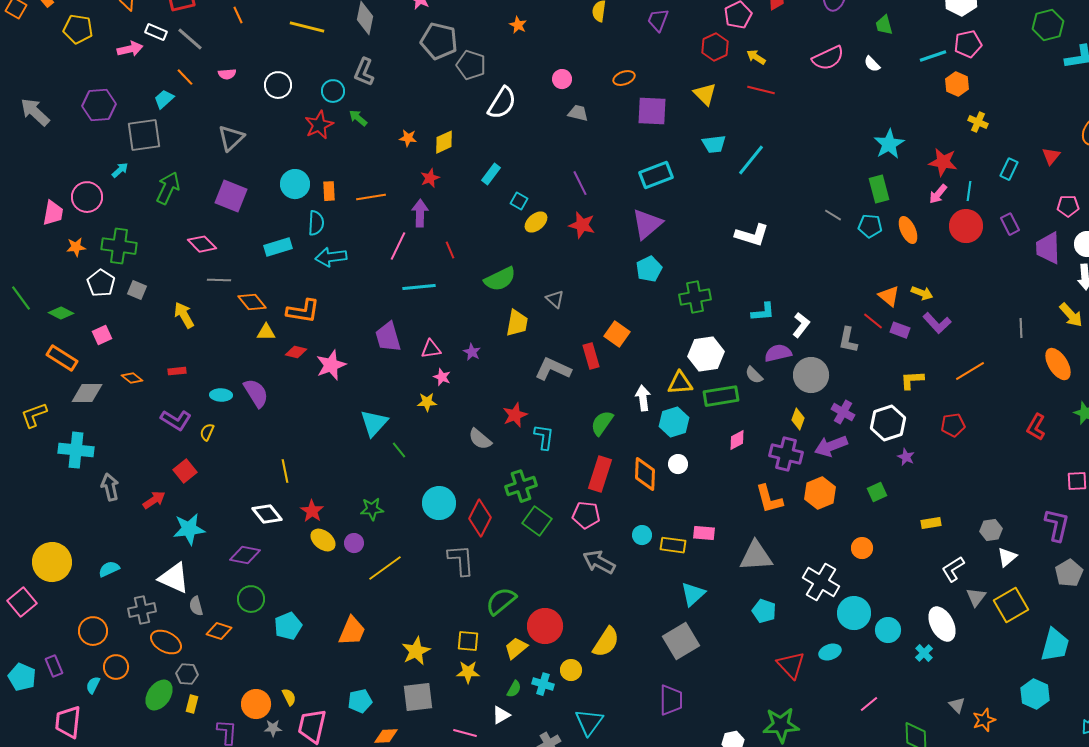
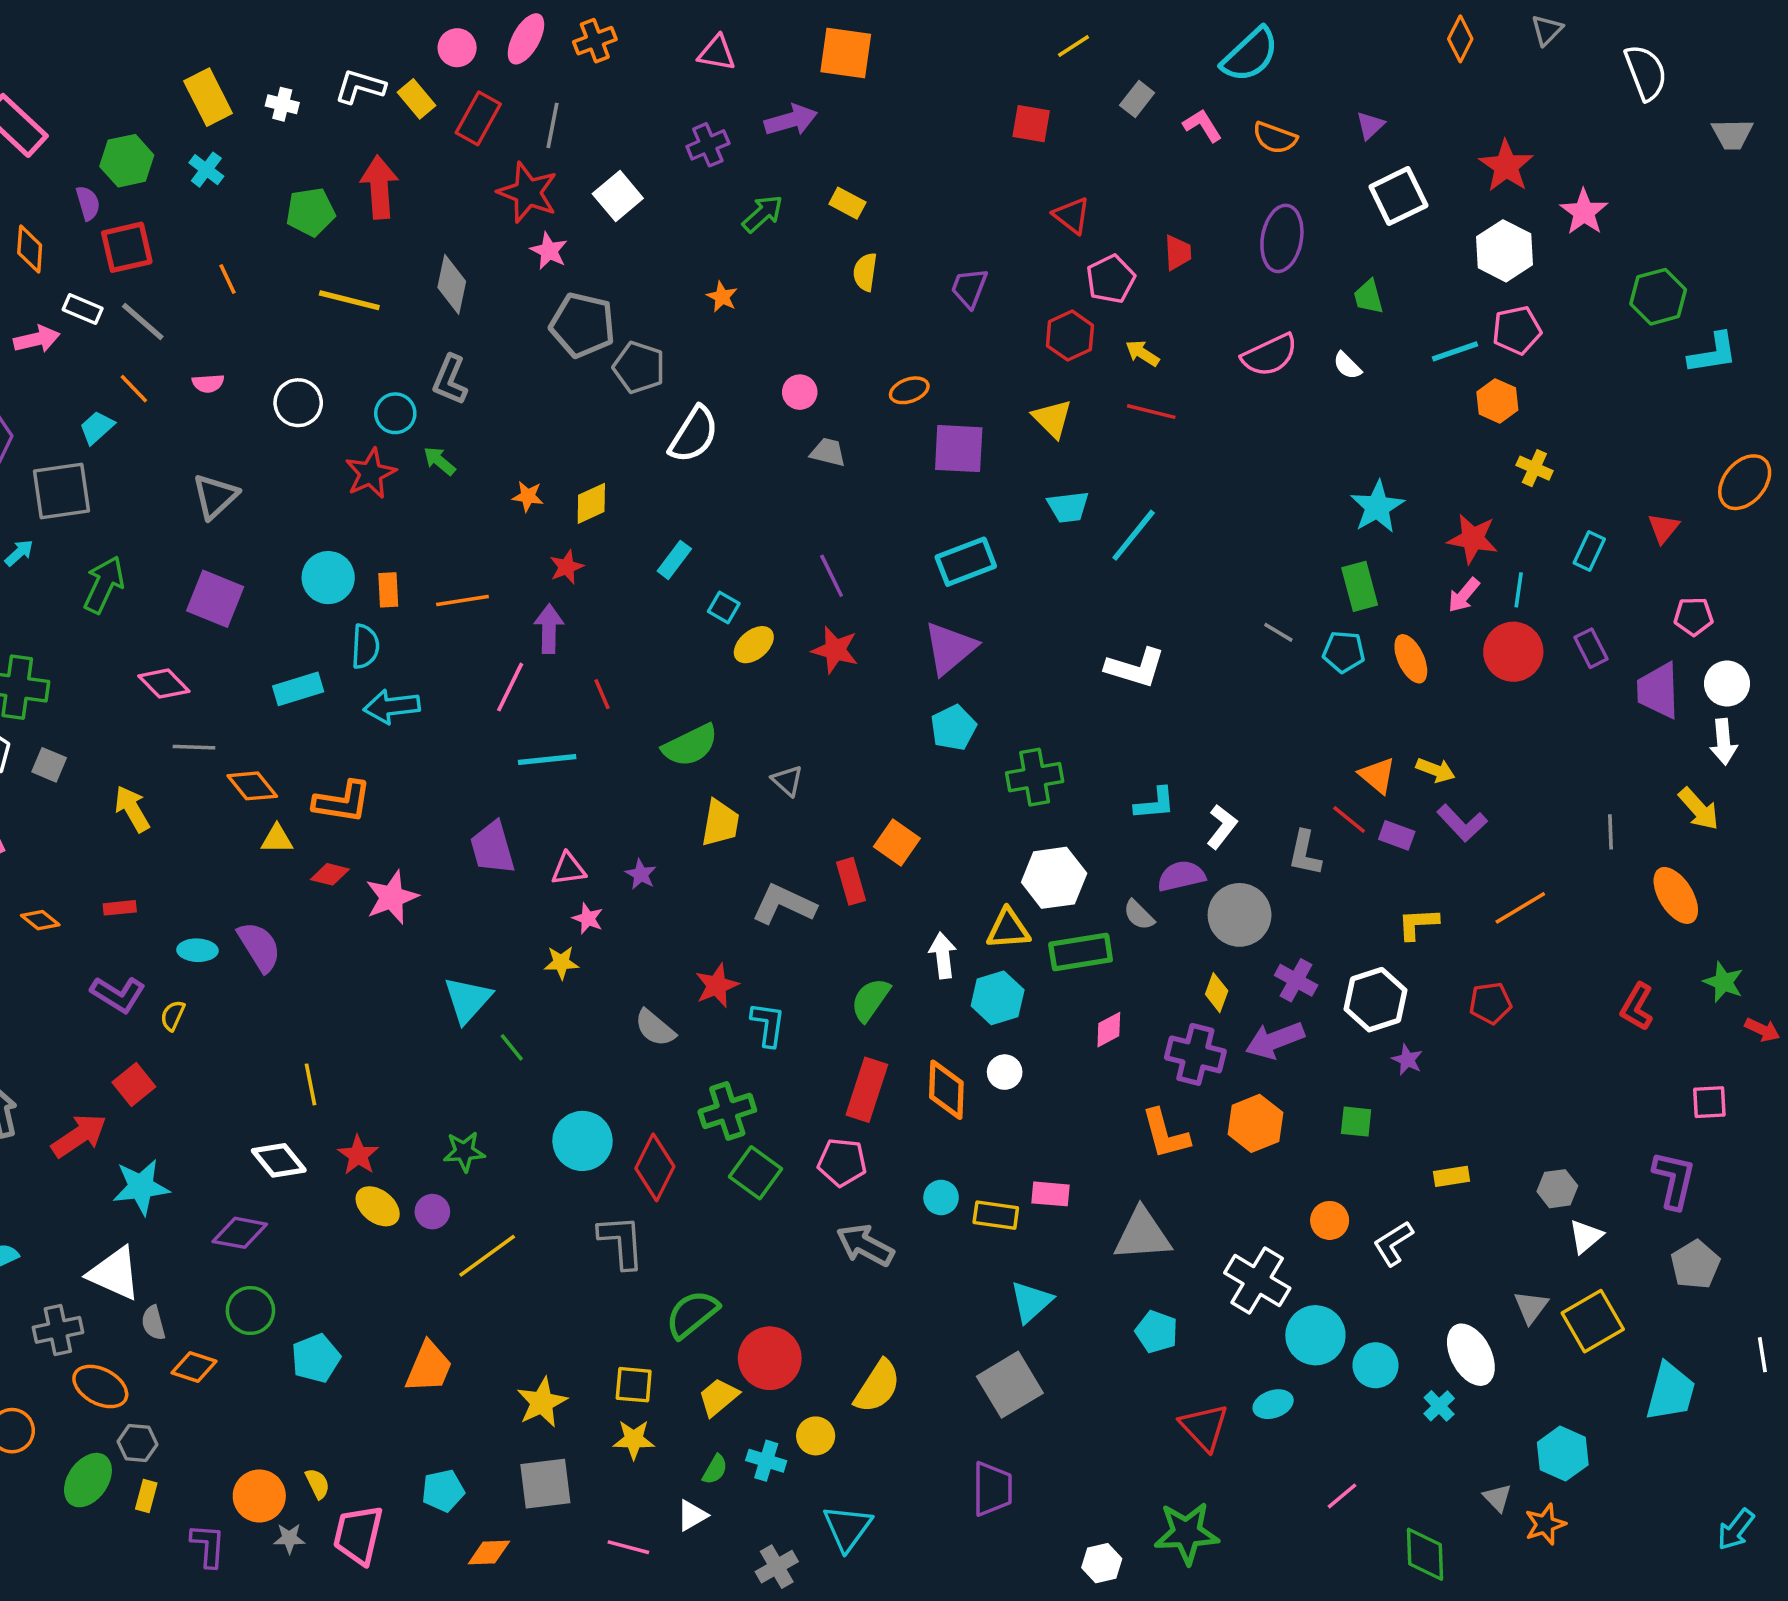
green square: (877, 492) -> (1356, 1122), turned 30
red arrow: (154, 500) -> (79, 1136), size x1.4
white L-shape: (953, 569) -> (1393, 1243), moved
cyan hexagon: (1035, 694) -> (1563, 1454), moved

